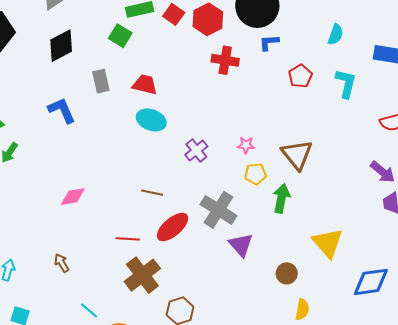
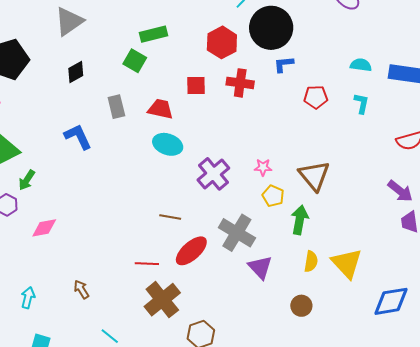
red square: (174, 14) -> (196, 86), moved, turned -35
cyan semicircle: (336, 34) -> (361, 65), moved, turned -100
black diamond: (61, 46) -> (76, 72), size x0.7
red pentagon: (300, 76) -> (316, 97), turned 30
cyan L-shape: (346, 83) -> (362, 103), size x0.7
purple cross: (196, 151) -> (213, 174), size x1.4
yellow pentagon: (255, 174) -> (273, 196), turned 30
pink diamond: (73, 197) -> (44, 228), moved
brown circle: (287, 273) -> (301, 306), moved
yellow semicircle: (302, 309) -> (311, 261), moved

